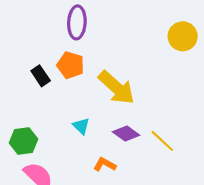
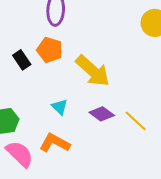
orange L-shape: (105, 164) -> (55, 143), moved, size x1.4

